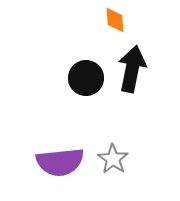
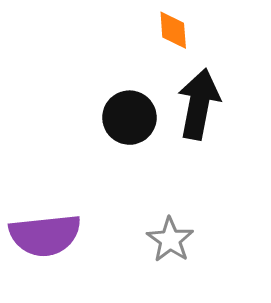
purple semicircle: (60, 162) -> (45, 235), moved

